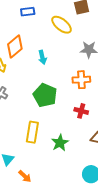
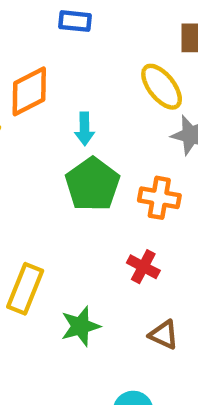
yellow ellipse: (62, 25) -> (162, 87), moved
green pentagon: (45, 95) -> (93, 184), moved

